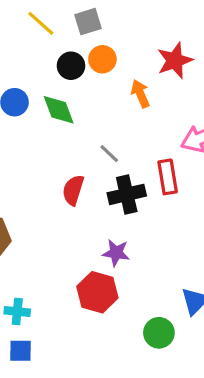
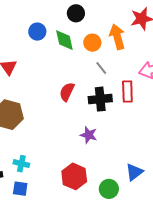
orange circle: (102, 59) -> (92, 43), moved
orange arrow: (140, 94) -> (117, 37), size x1.4
gray line: (109, 154) -> (101, 68), moved
red hexagon: (97, 292) -> (74, 176), moved

